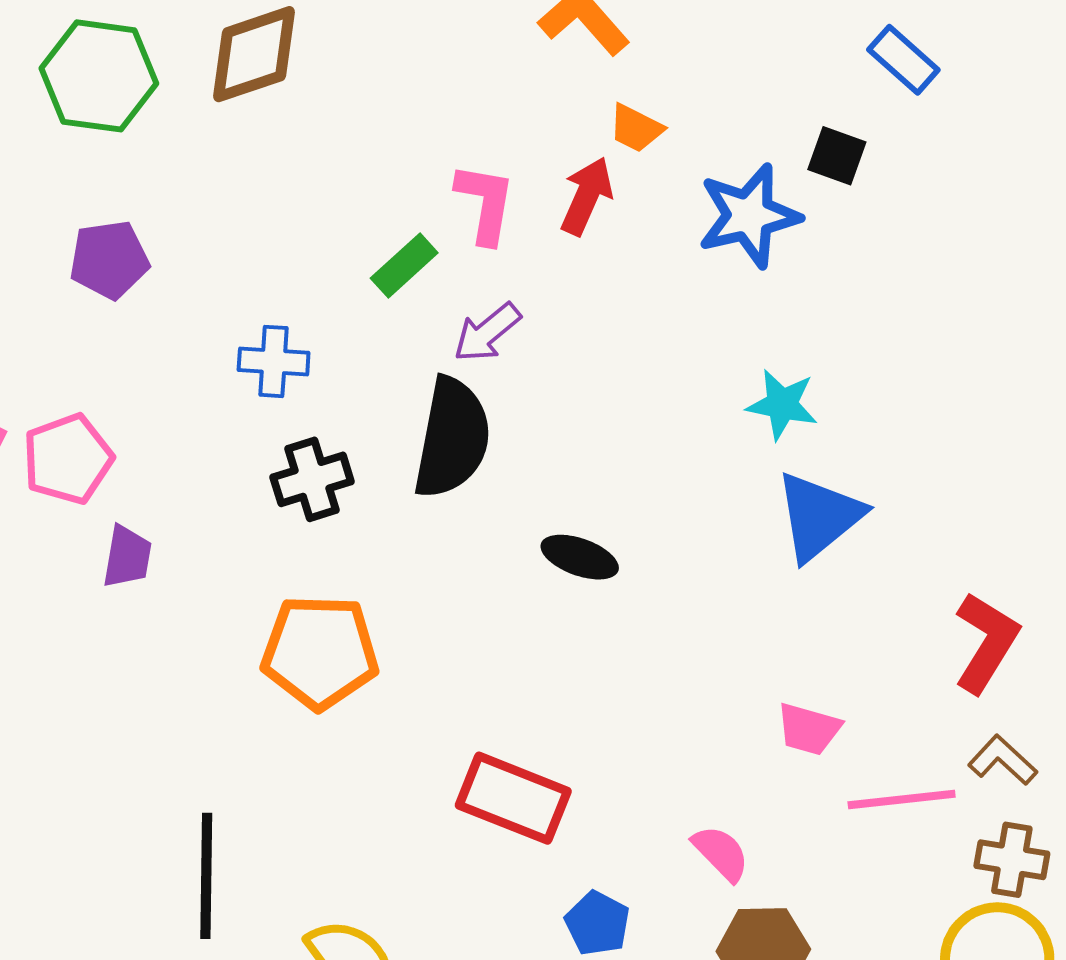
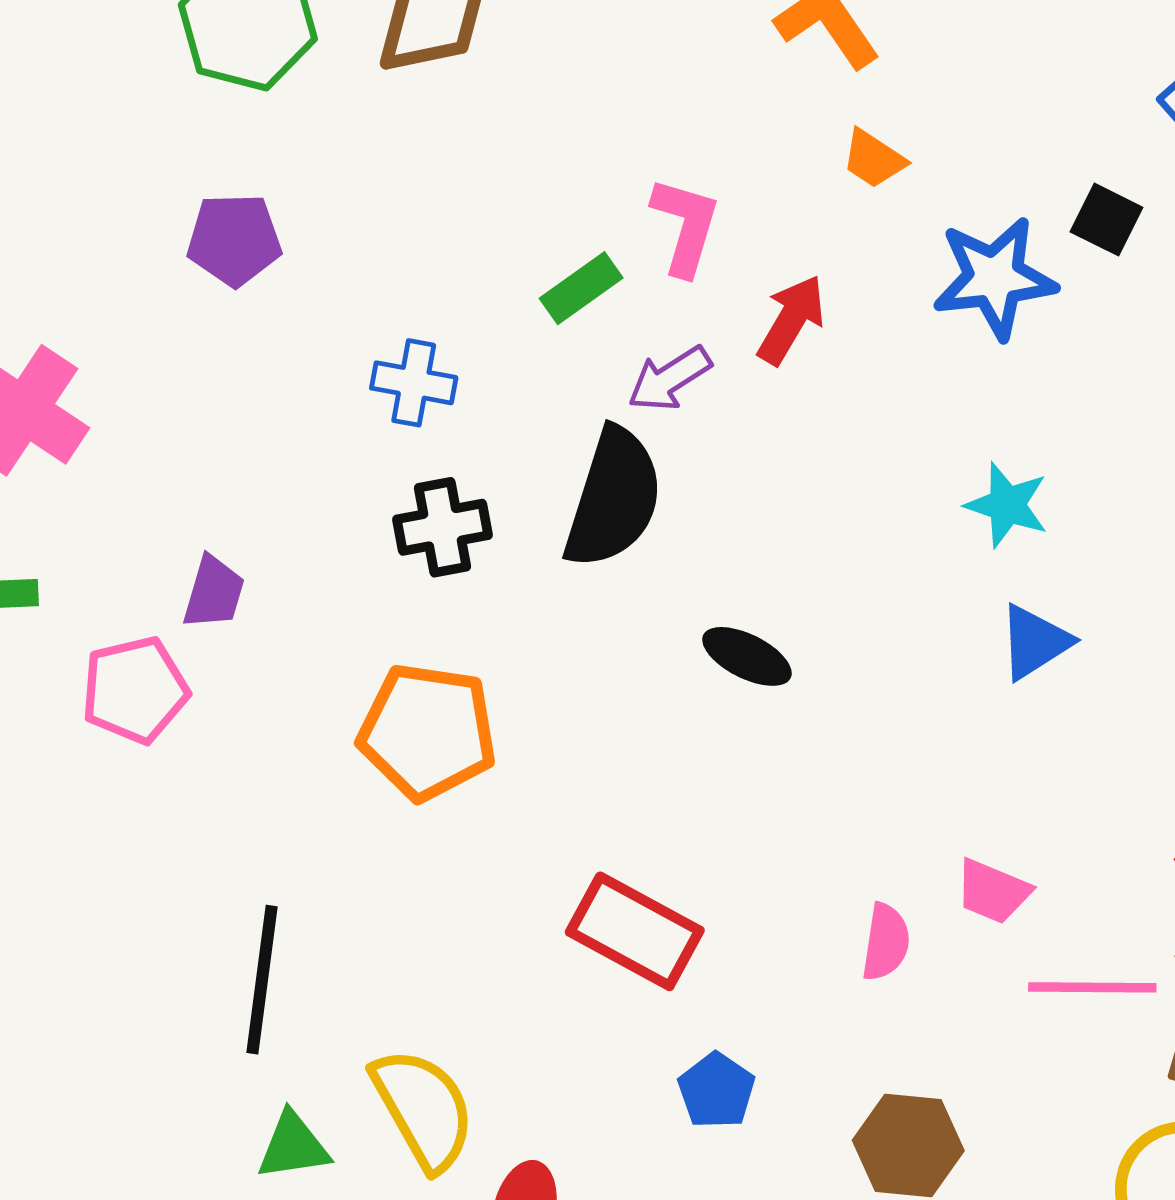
red arrow: (587, 196) -> (791, 320), moved
pink pentagon: (68, 459) -> (135, 690), moved
blue triangle: (819, 516) -> (1035, 642), size x0.7
pink semicircle: (721, 853) -> (886, 942), moved, turned 46

